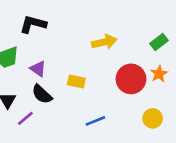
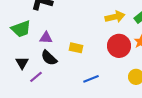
yellow arrow: (104, 42) -> (115, 17), moved
purple triangle: (38, 69) -> (46, 38), turned -32

